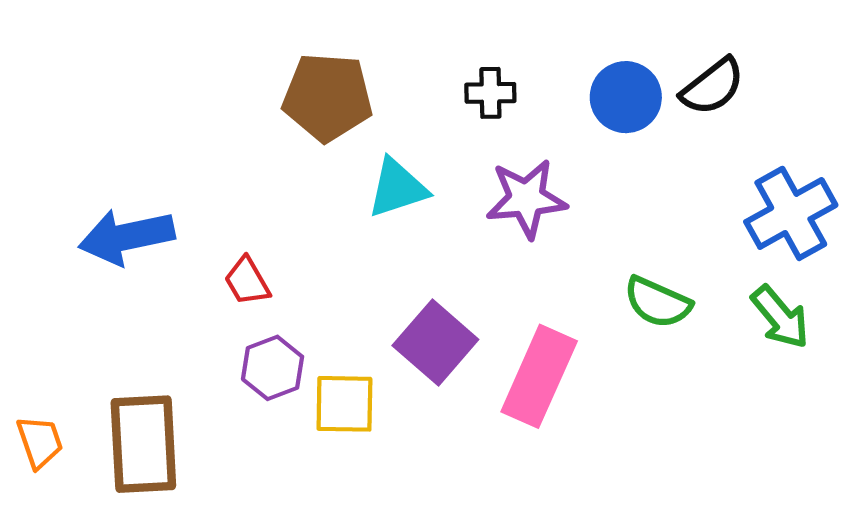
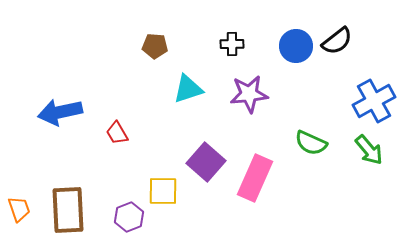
brown pentagon: (328, 97) -> (155, 46), size x0.6
purple hexagon: (273, 368) -> (129, 217), moved

